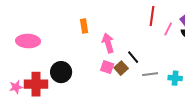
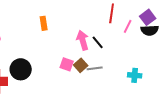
pink arrow: (108, 43) -> (83, 40), moved
black line: (133, 57) -> (98, 42), moved
gray line: (150, 74) -> (95, 68), moved

